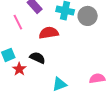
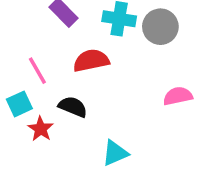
pink line: (18, 22) -> (37, 71), moved
pink semicircle: (97, 78) -> (178, 96), moved

